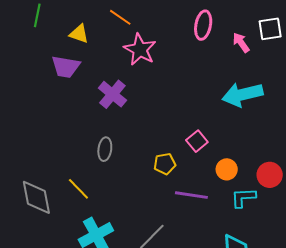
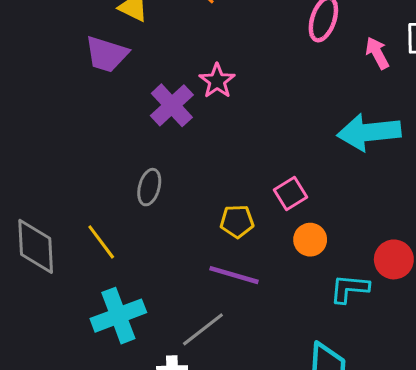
pink star: (140, 49) -> (217, 81), moved, size x0.7
orange circle: (227, 169) -> (310, 240), moved
purple line: (191, 195) -> (234, 275), moved

